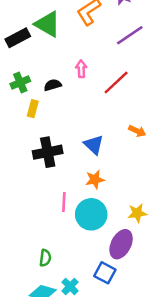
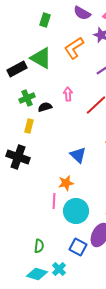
green cross: (20, 83) -> (27, 98), moved
black cross: (48, 152) -> (18, 157), moved, turned 30
orange star: (95, 180) -> (66, 183), moved
blue square: (105, 273) -> (78, 247), moved

